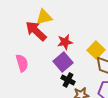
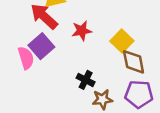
purple square: (63, 62) -> (41, 46), moved

